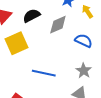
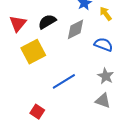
blue line: (44, 73) -> (64, 81), turned -40

